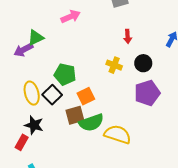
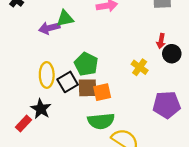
black circle: (143, 63) -> (172, 54), moved
brown square: (75, 115) -> (88, 88), moved

